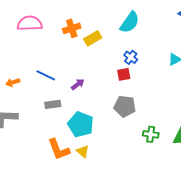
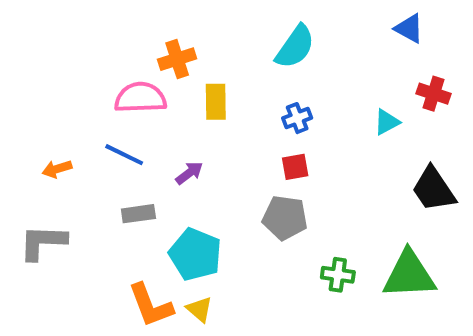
pink semicircle: (30, 23) -> (140, 98), moved
yellow rectangle: (93, 38) -> (216, 102), moved, turned -60
blue cross: (131, 57) -> (297, 118), turned 32
red square: (124, 74) -> (295, 167), moved

